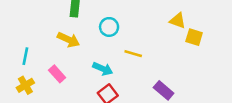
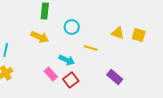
yellow triangle: (178, 21) -> (118, 33), moved
pink rectangle: (57, 74) -> (51, 74), moved

